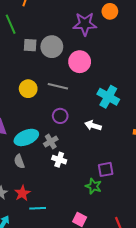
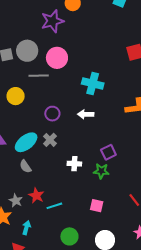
gray line: (58, 86) -> (39, 76), moved
white cross: (59, 160) -> (74, 164), moved

